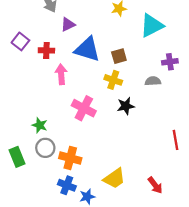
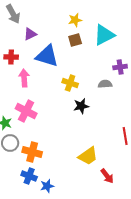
brown square: (119, 56) -> (75, 40), moved
pink cross: (84, 108) -> (26, 111), moved
yellow trapezoid: (114, 178) -> (88, 156), moved

